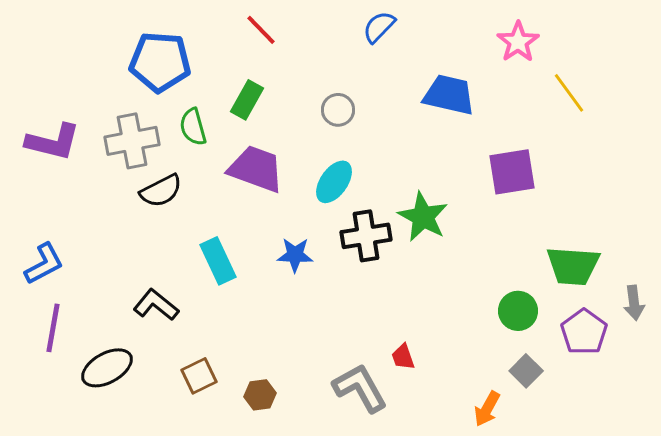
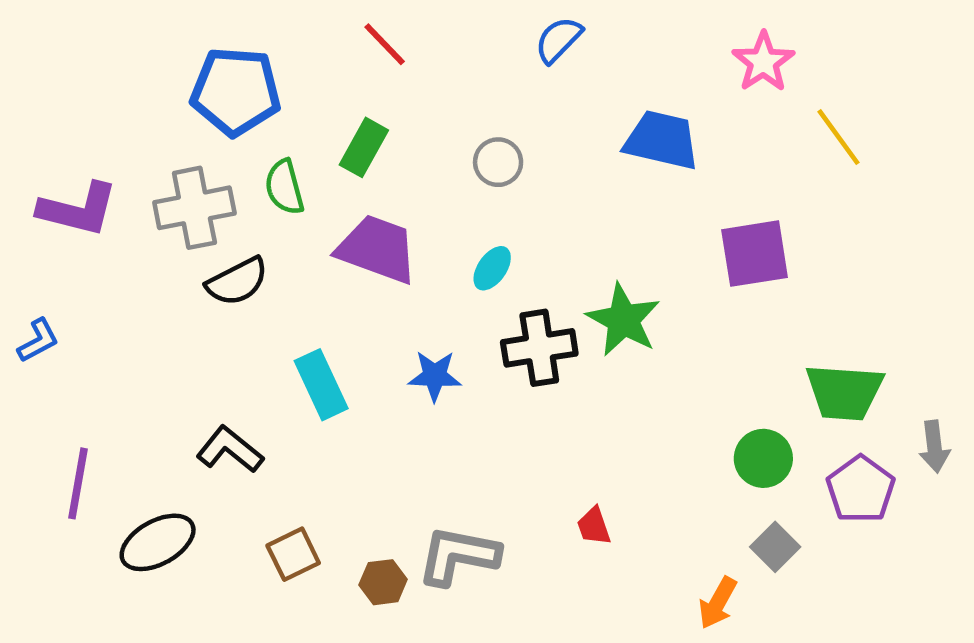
cyan ellipse: (334, 182) -> (492, 268), size x0.7
blue L-shape: (44, 264) -> (38, 340), moved, size x0.7
gray L-shape: (360, 388) -> (458, 556), moved, turned -50

